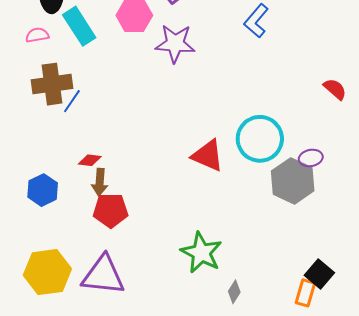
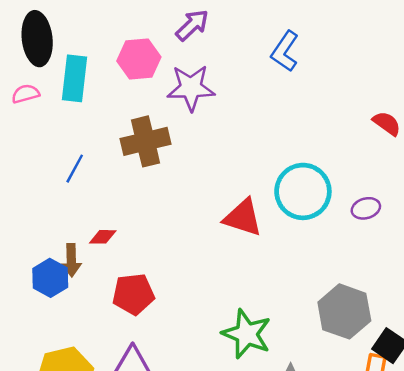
cyan rectangle: (79, 26) -> (75, 78), turned 45
brown cross: (52, 84) -> (145, 141), moved
gray hexagon: (293, 181) -> (344, 311), moved
brown arrow: (100, 182) -> (71, 260), moved

